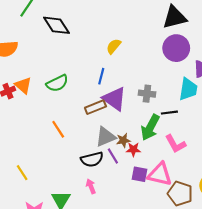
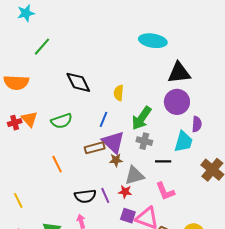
black diamond: (57, 25) -> (78, 82), moved
yellow semicircle: (114, 46) -> (119, 93), turned -42
green arrow: (150, 127) -> (142, 118), moved
gray triangle: (106, 137) -> (135, 175), moved
brown star: (123, 140) -> (116, 160), moved

